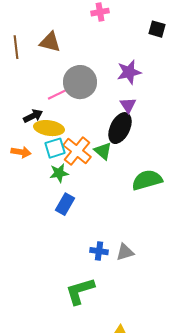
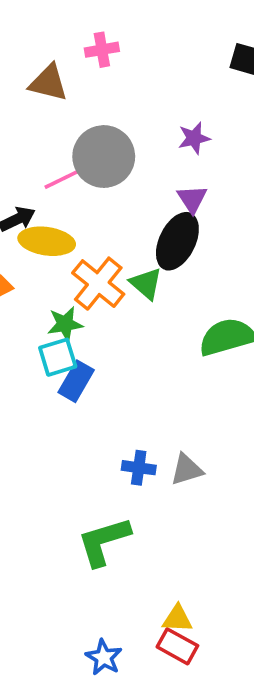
pink cross: (100, 12) -> (102, 50), moved
purple star: (129, 72) -> (194, 138), size x0.7
cyan square: (55, 148) -> (58, 357), moved

